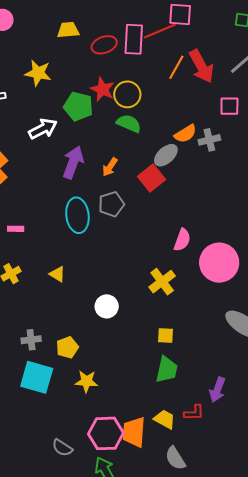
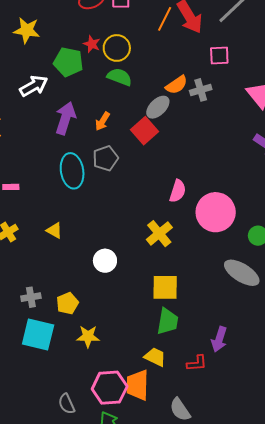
red star: (103, 89) -> (92, 44), size x0.7
yellow square: (166, 336) -> (165, 287), size x1.6
yellow trapezoid: (165, 419) -> (155, 357), moved
gray semicircle: (62, 448) -> (67, 404), turned 35

